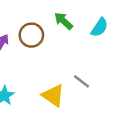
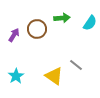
green arrow: (64, 21) -> (62, 18), turned 133

